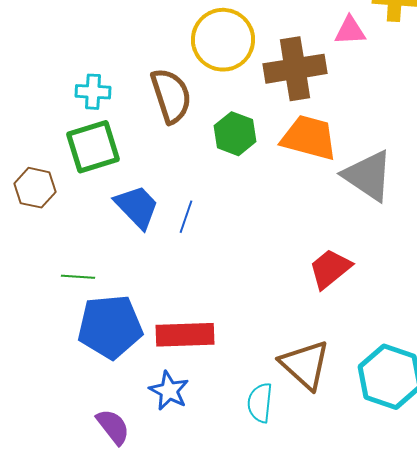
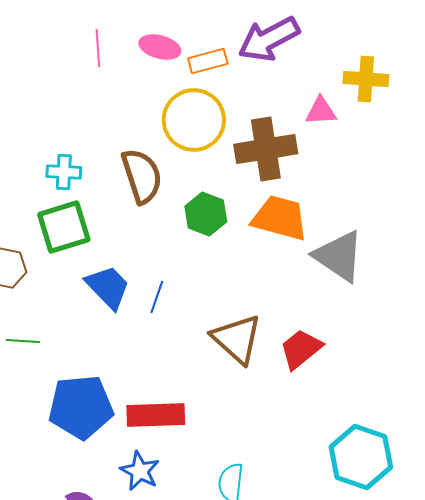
green line: (78, 277) -> (23, 341), moved
brown triangle: (305, 365) -> (237, 339), moved

